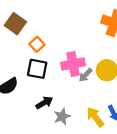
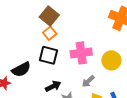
brown square: (15, 24) -> (49, 16), moved
gray arrow: (85, 75) -> (88, 81), moved

